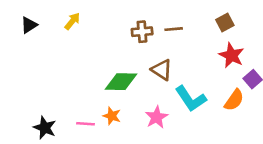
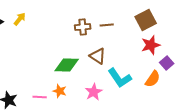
yellow arrow: (72, 21) -> (20, 19), moved
brown square: (225, 22) -> (146, 20), size x1.5
red star: (231, 55) -> (151, 45), turned 30

